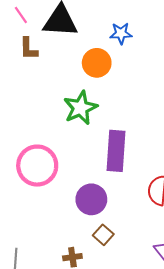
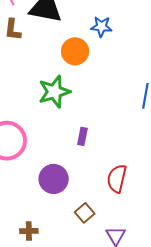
purple rectangle: (116, 151) -> (82, 136), size x0.5
brown square: (103, 235) -> (85, 213), moved

